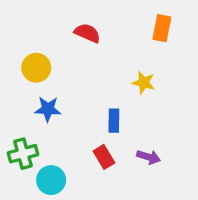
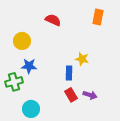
yellow star: (144, 83) -> (82, 59), moved
green cross: (23, 154) -> (14, 82), moved
red rectangle: (104, 157) -> (71, 95), moved

